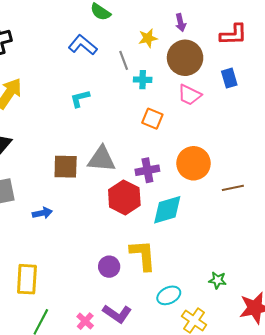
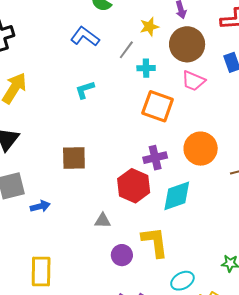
gray line: (124, 60) -> (126, 50), turned 60
orange square: (152, 119) -> (158, 106), size x1.5
gray triangle: (102, 159) -> (103, 221), moved, size x0.6
blue arrow: (42, 213) -> (40, 206), moved

